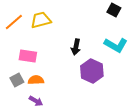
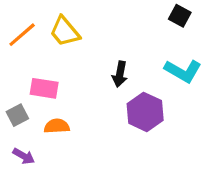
yellow trapezoid: (41, 20) -> (65, 32), turned -115
gray square: (17, 80) -> (17, 115), moved
purple arrow: (36, 101) -> (24, 156), moved

